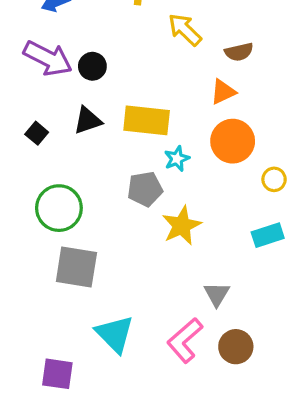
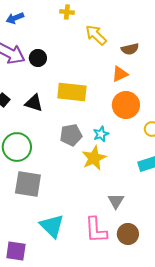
black triangle: (88, 120) -> (34, 103), moved, turned 36
cyan star: (177, 159) -> (101, 134), moved
pink L-shape: (185, 340) -> (96, 230), turned -52

